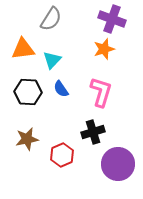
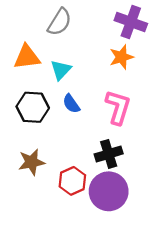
purple circle: (118, 164) -> (109, 191), moved

